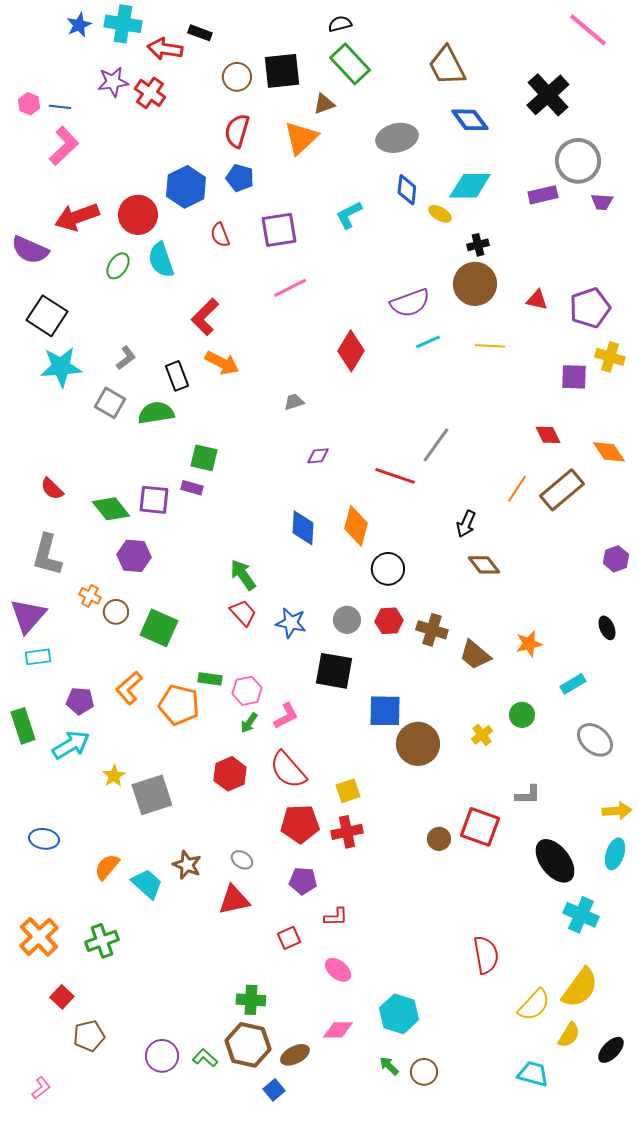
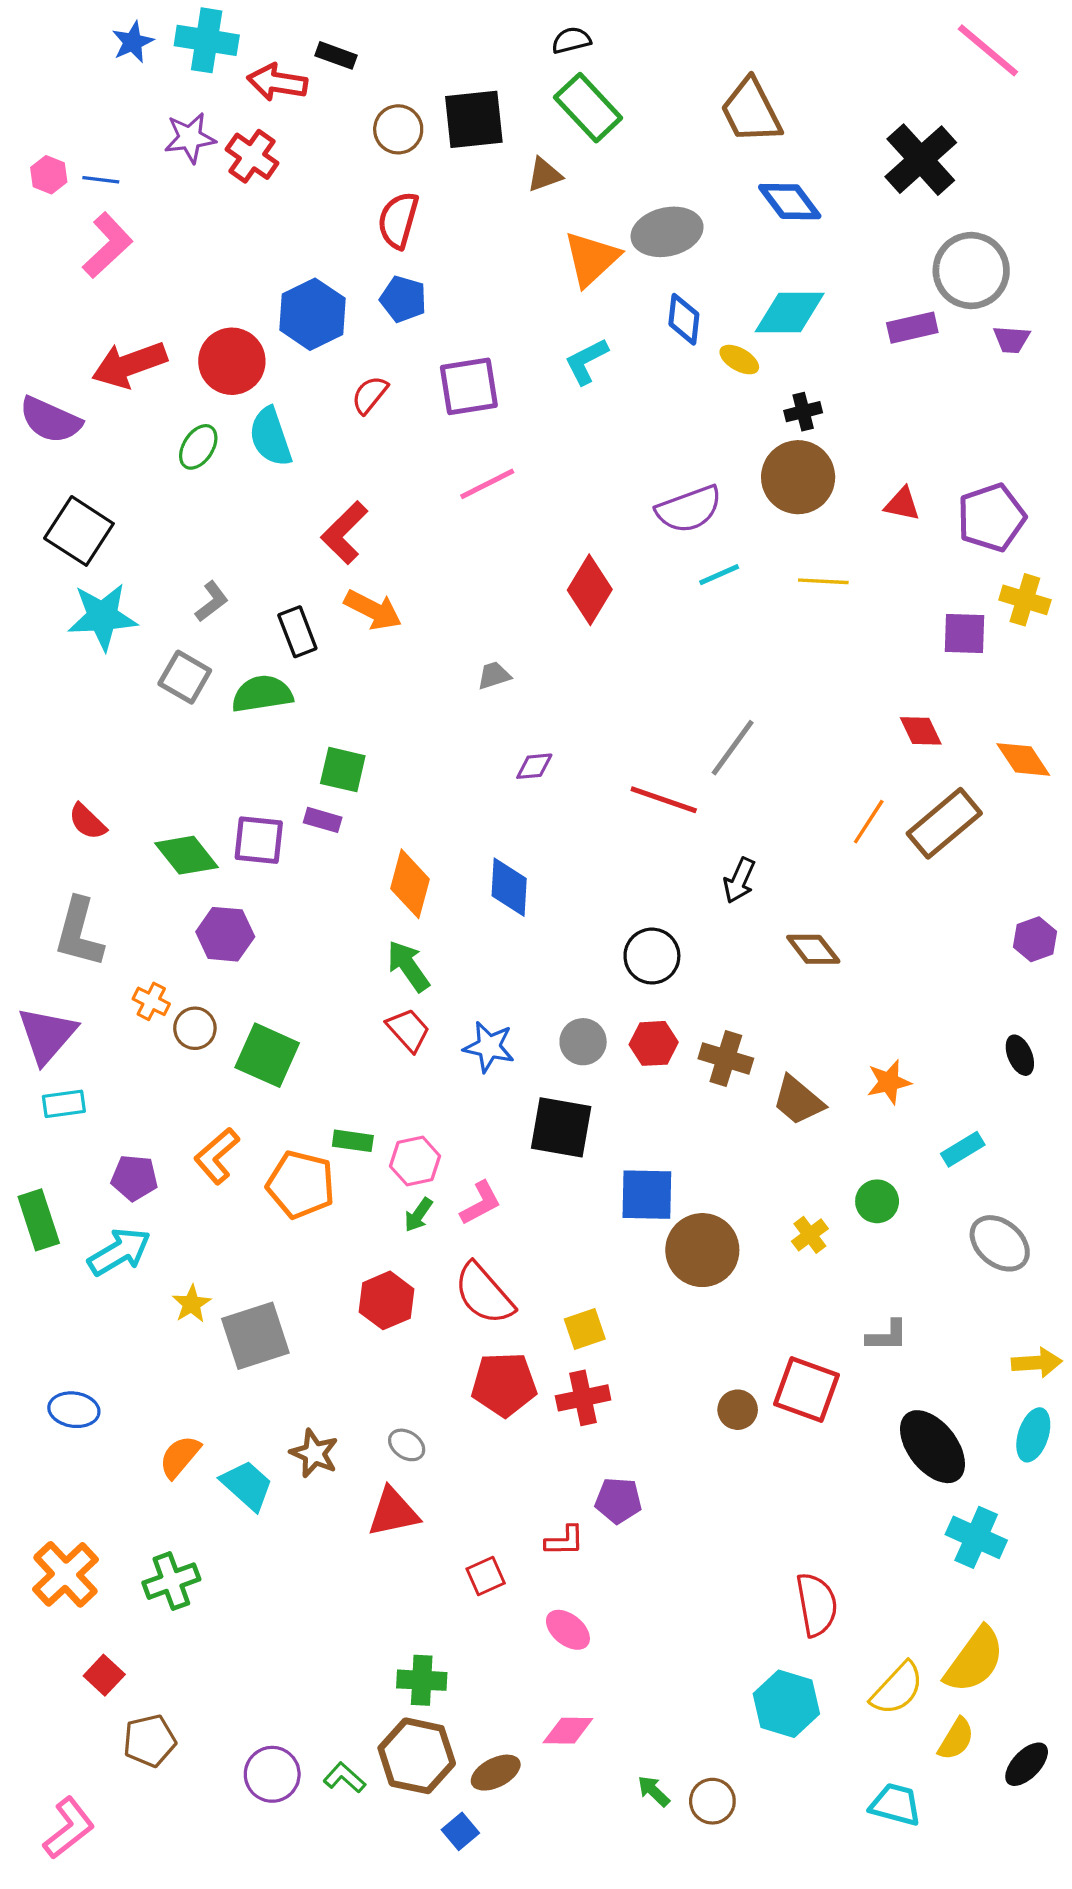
orange triangle: (301, 138) -> (591, 259), moved
red semicircle: (220, 235) -> (370, 395), turned 60
black arrow: (466, 524) -> (739, 880), moved
orange diamond: (356, 526) -> (410, 884), moved
purple pentagon: (303, 881) -> (618, 1500), moved
cyan hexagon: (399, 1014) -> (786, 1704), moved
pink L-shape: (41, 1088) -> (69, 1828), size x1.6

